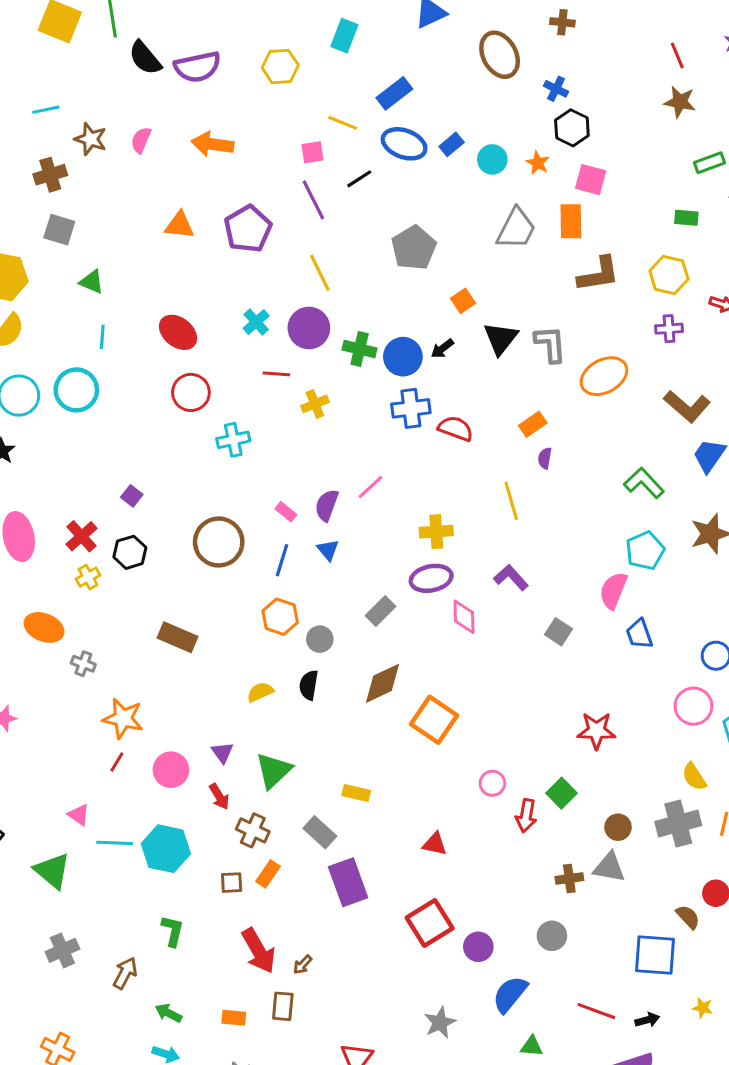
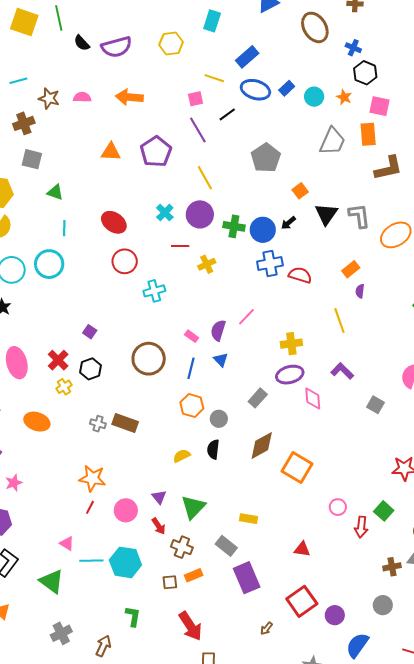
black semicircle: (145, 58) -> (82, 43), size x0.7
pink semicircle: (141, 140) -> (82, 97), turned 72
gray cross: (83, 664) -> (98, 424), moved
orange rectangle: (268, 874) -> (194, 575), turned 36
brown arrow: (303, 965) -> (266, 628), moved

